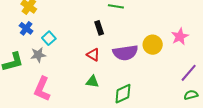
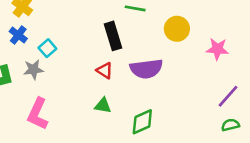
black rectangle: (99, 28) -> (113, 36), size x1.5
pink star: (180, 37) -> (217, 49), turned 30
yellow circle: (153, 45) -> (177, 29), moved

